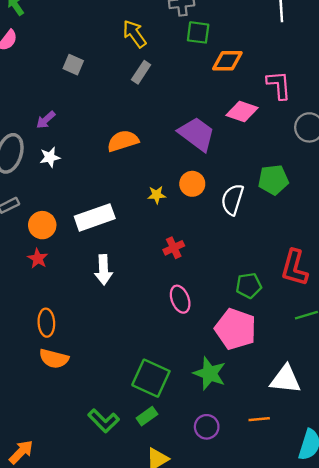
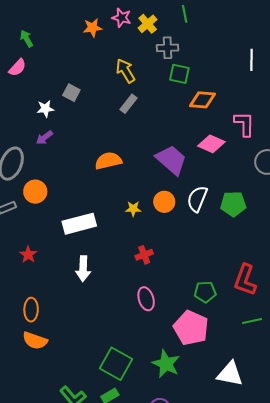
white star: (50, 157) -> (45, 109), moved
white semicircle: (232, 200) -> (197, 199), moved
orange circle: (42, 225) -> (35, 192), moved

